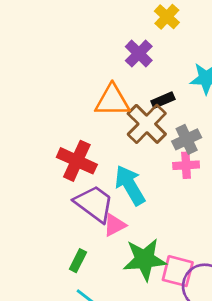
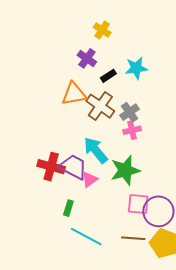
black rectangle: (163, 100) -> (108, 76), moved
red cross: (77, 161) -> (51, 167), moved
green star: (145, 259) -> (125, 170), moved

